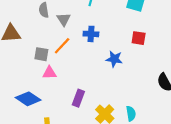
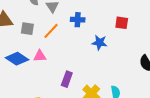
gray square: (41, 54) -> (27, 29), moved
blue diamond: (28, 99) -> (17, 59), moved

